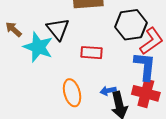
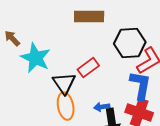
black triangle: (58, 29) -> (64, 83), moved
red rectangle: (92, 53) -> (88, 68), turned -45

